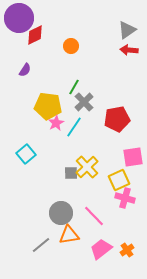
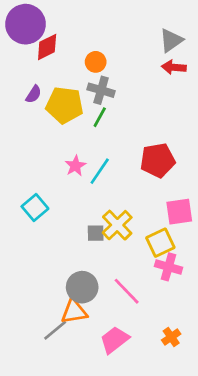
gray cross: (84, 102) -> (101, 90), moved, turned -30
yellow pentagon: (48, 106) -> (65, 105), moved
orange triangle: (69, 235) -> (74, 311), moved
pink trapezoid: (101, 249) -> (115, 340), moved

